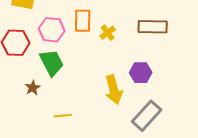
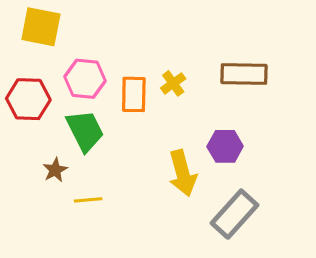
orange rectangle: (83, 21) -> (134, 94), moved
yellow line: (63, 116) -> (88, 200), moved

